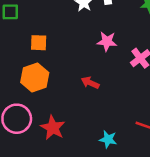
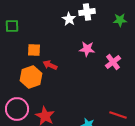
red arrow: (90, 83) -> (50, 65), moved

